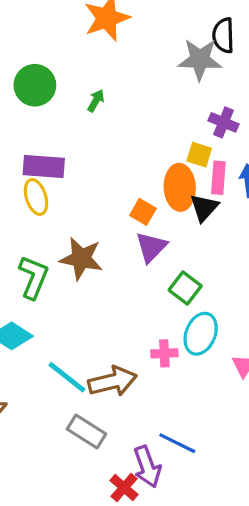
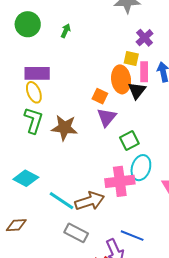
purple cross: (224, 122) -> (145, 38), turned 30
green L-shape: (33, 277) -> (34, 120), moved
green square: (185, 288) -> (129, 140), turned 30
pink cross: (164, 353) -> (120, 181), size x1.8

